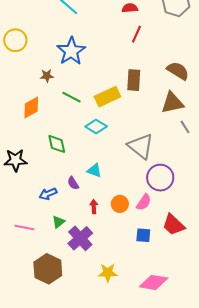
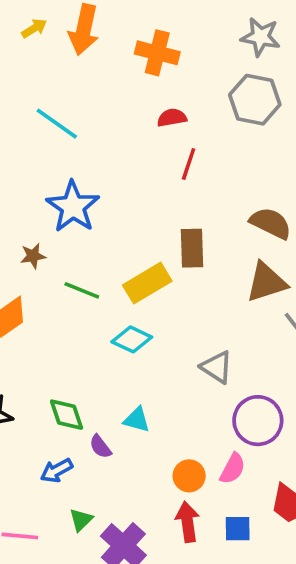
green diamond: (57, 144) -> (67, 415), moved
gray triangle: (141, 146) -> (217, 367), size x0.7
red arrow: (94, 206) -> (187, 522), moved, size x1.5

